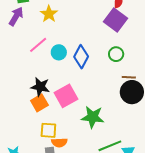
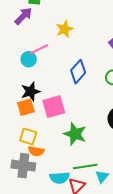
yellow star: (49, 14) -> (65, 29), moved
cyan circle: (59, 52) -> (29, 59), moved
black star: (40, 87) -> (30, 91), turned 30

